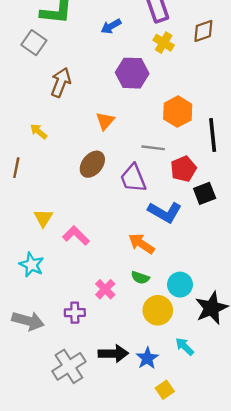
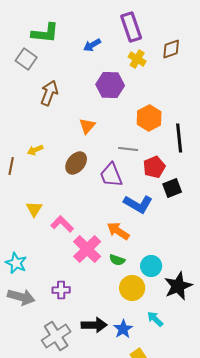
yellow arrow: (39, 131) -> (35, 150), moved, turned -63
cyan star: (32, 265) -> (16, 263), moved
pink cross: (105, 289) -> (87, 249), moved, size x1.6

